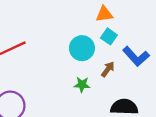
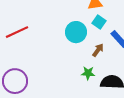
green star: (82, 85) -> (88, 73), moved

